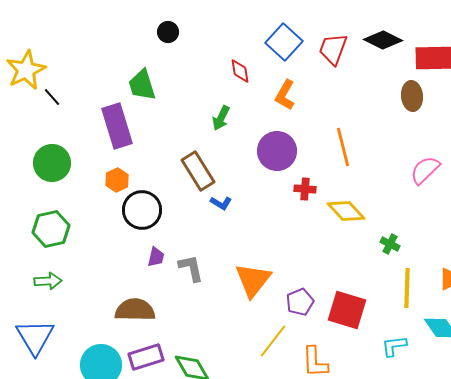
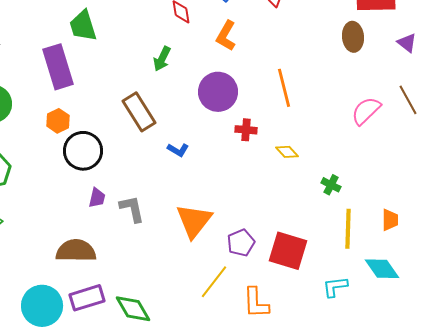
blue L-shape: (221, 203) -> (178, 150), moved
yellow diamond: (346, 211) -> (287, 152), size x0.6

